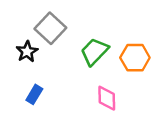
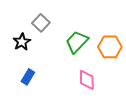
gray square: (50, 28) -> (41, 23), size x0.7

